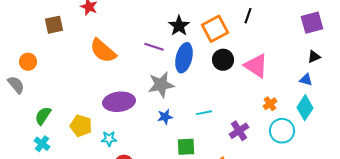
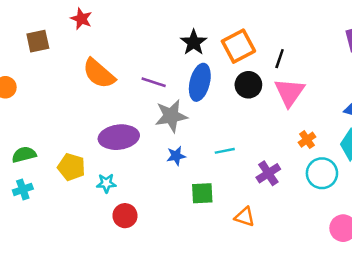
black line: (248, 16) -> (280, 59), moved
purple line: (154, 47) -> (154, 82), moved
pink triangle: (256, 66) -> (290, 92), turned 32
green semicircle: (43, 116) -> (24, 155), turned 42
cyan cross: (42, 144) -> (23, 189), turned 35

